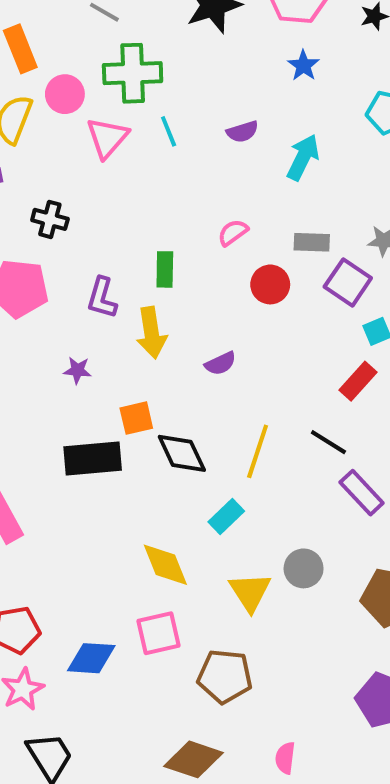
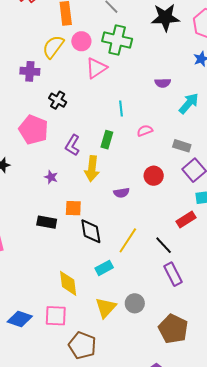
cyan line: (169, 131) -> (121, 109), moved
red circle: (270, 284) -> (154, 176), moved
black rectangle: (93, 459) -> (47, 222), size x0.7

